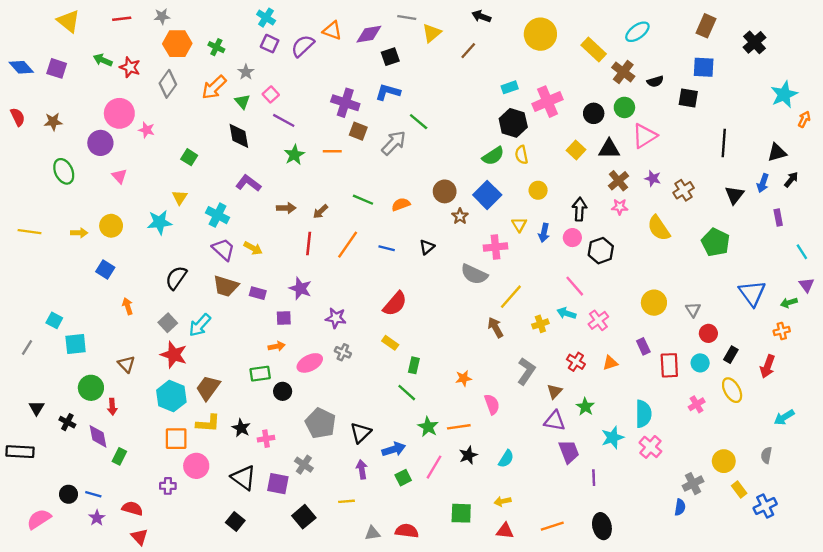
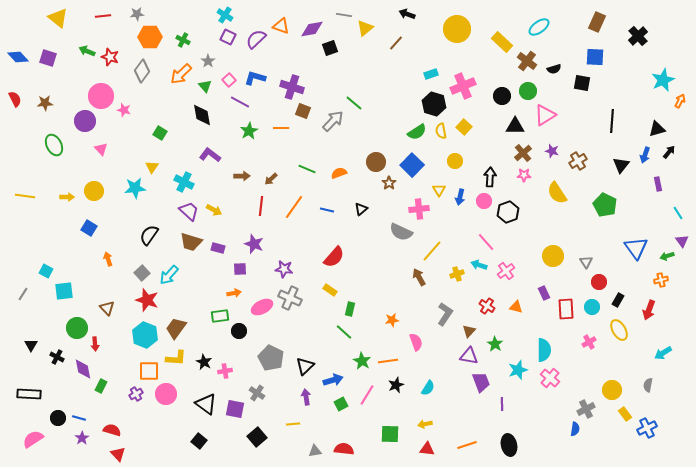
blue L-shape: (388, 92) -> (255, 78), moved
yellow square: (576, 150) -> (464, 127), moved
gray cross: (343, 352) -> (290, 298), size x1.6
orange triangle: (610, 363) -> (516, 307), turned 32
black rectangle: (20, 452) -> (29, 394), moved
purple cross: (168, 486) -> (136, 394), moved, turned -32

